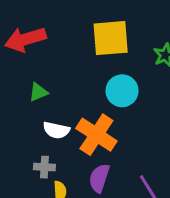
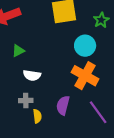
cyan circle: (122, 91) -> (85, 46), moved
orange cross: (96, 135) -> (85, 76), moved

